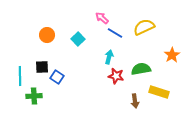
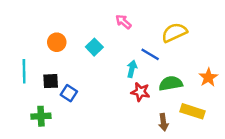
blue line: (115, 33) -> (150, 54), moved
orange star: (172, 55) -> (208, 77), moved
cyan line: (20, 76) -> (24, 71), moved

